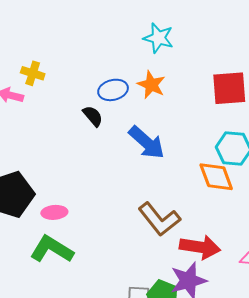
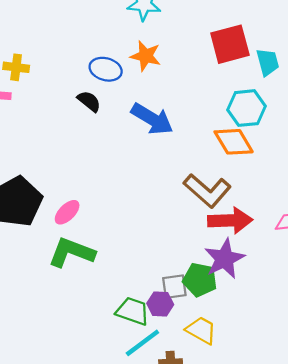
blue ellipse: (113, 90) -> (106, 69), turned 40
pink ellipse: (54, 212) -> (67, 212), turned -30
brown L-shape: (159, 219) -> (207, 191), moved

